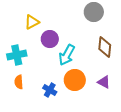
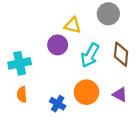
yellow triangle: (32, 22) -> (73, 25), moved, turned 42
cyan arrow: (67, 55) -> (90, 55), moved

